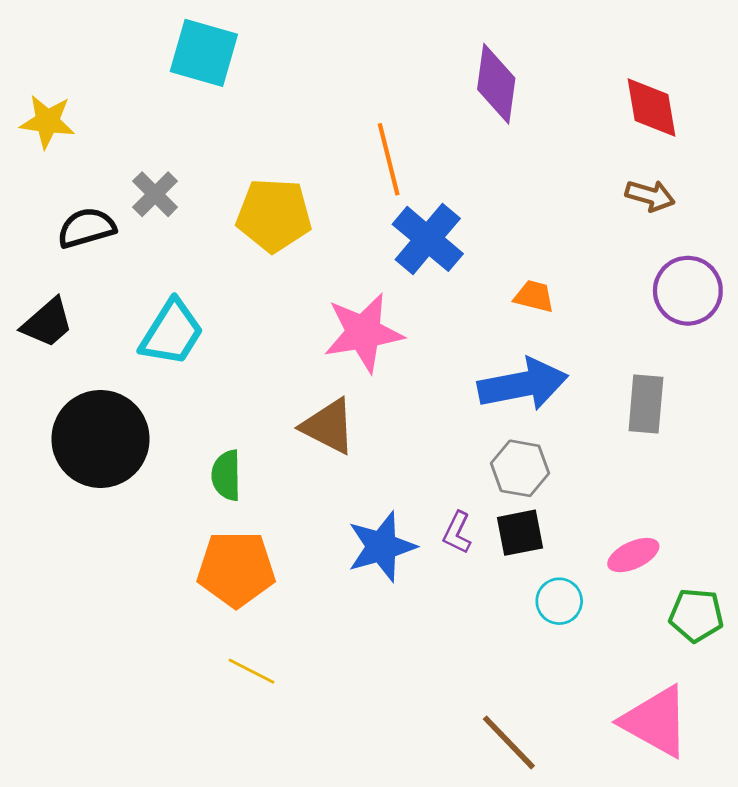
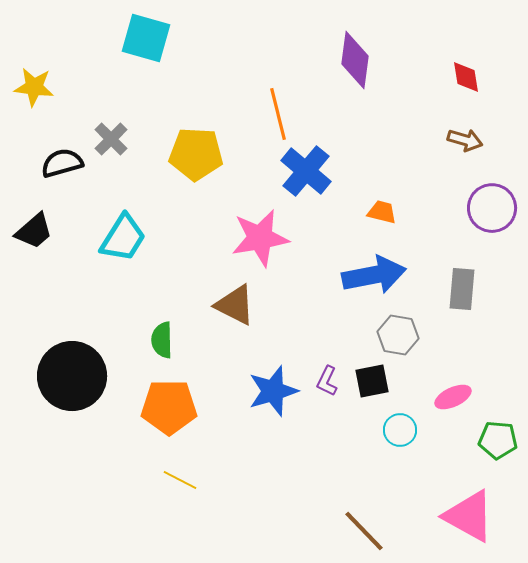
red diamond: (651, 108) -> (466, 77), size x0.7
black circle: (100, 439) -> (72, 376), moved
gray hexagon: (520, 468) -> (398, 335), moved

